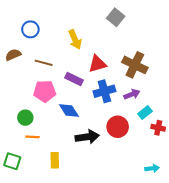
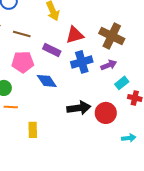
red circle: (118, 127) -> (106, 113), moved
black arrow: (87, 137) -> (79, 108), moved

